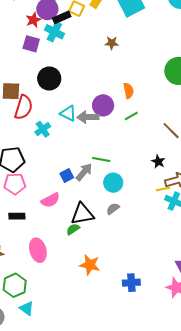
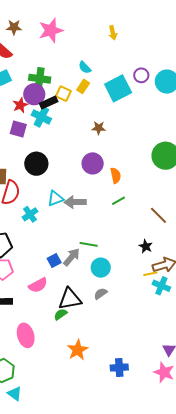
purple circle: (103, 105) -> (93, 163), moved
cyan triangle: (68, 113) -> (55, 198), turned -48
orange star: (90, 265) -> (78, 350), turned 30

